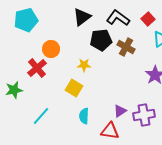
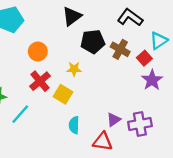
black L-shape: (118, 18) -> (130, 17), moved
red square: (148, 19) -> (144, 58), moved
red cross: (37, 68) -> (40, 81), moved
cyan line: (41, 116) -> (20, 114), moved

